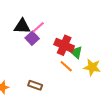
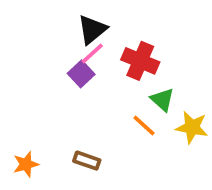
black triangle: (22, 26) -> (92, 30), moved, turned -42
red cross: (64, 45) -> (140, 61), moved

